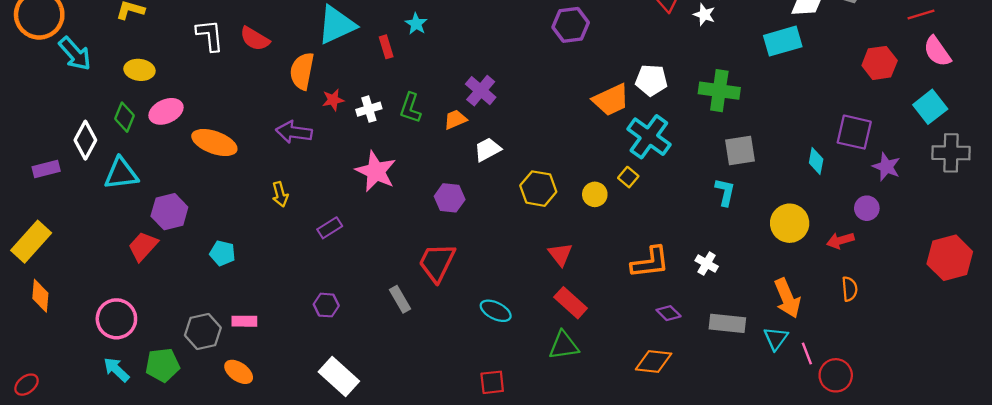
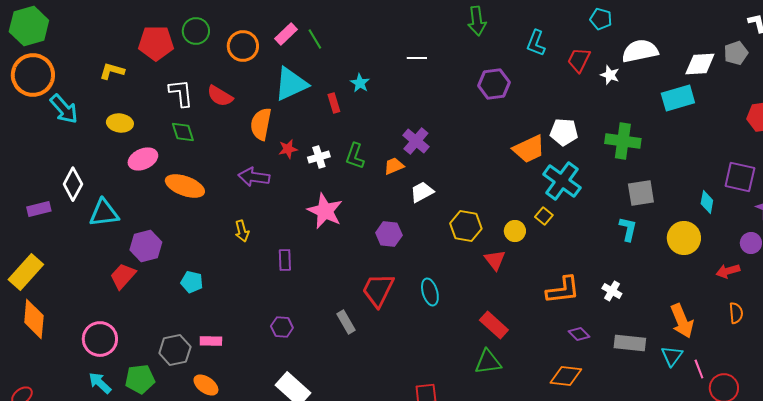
green diamond: (124, 117) -> (183, 132), moved, turned -40
yellow circle: (790, 223) -> (684, 238), moved
purple rectangle: (330, 228) -> (285, 260), turned -60
red triangle: (560, 254) -> (495, 260), moved
orange diamond: (40, 296) -> (34, 319), size x1.4
cyan ellipse: (496, 311) -> (430, 292), moved, turned 48

